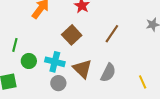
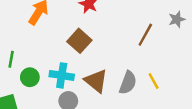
brown line: (112, 34) -> (145, 35), moved
yellow line: (143, 82) -> (154, 81), moved

